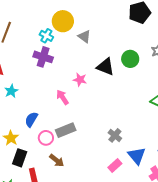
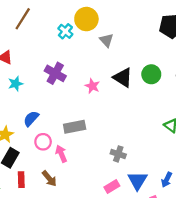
purple cross: (43, 57) -> (55, 73), moved
pink arrow: (63, 97) -> (61, 154), moved
gray rectangle: (66, 130) -> (75, 127), moved
gray cross: (115, 135) -> (118, 154), turned -32
brown arrow: (57, 161) -> (49, 179), moved

